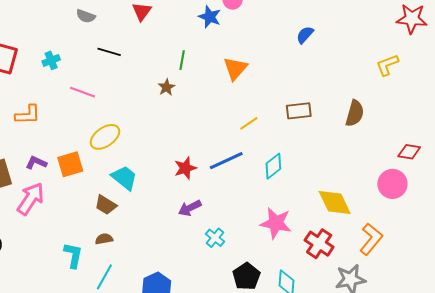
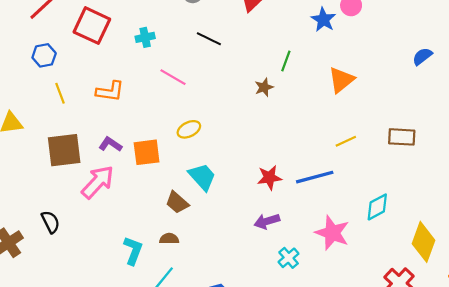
yellow ellipse: (105, 137) -> (189, 129), size x0.7
cyan diamond: (273, 166) -> (377, 207), moved
yellow diamond: (335, 202) -> (423, 242), turned 36
pink star: (276, 223) -> (332, 233), moved

